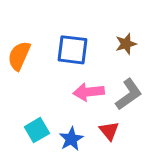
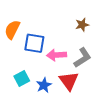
blue square: (73, 50) -> (34, 43), moved
red triangle: (109, 131) -> (69, 81), size x1.5

